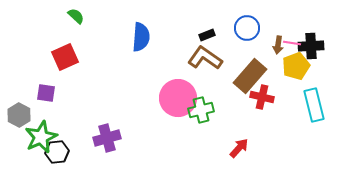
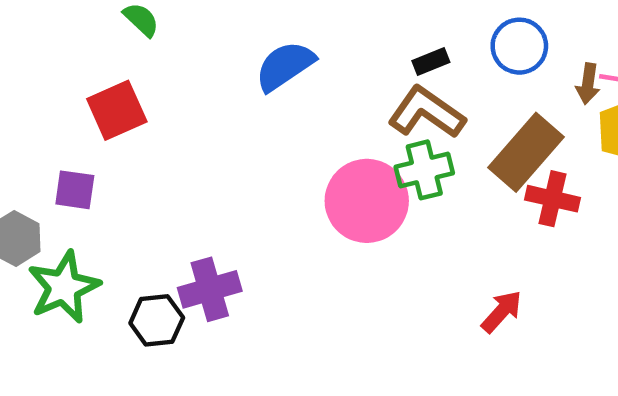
blue semicircle: (141, 37) -> (285, 66), turned -128
green cross: (201, 110) -> (424, 170), moved
black hexagon: (57, 152) -> (157, 320), moved

